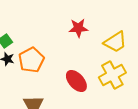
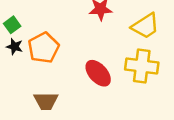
yellow cross: (112, 75) -> (142, 66), turned 36

